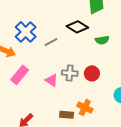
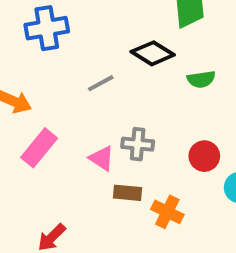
blue cross: (26, 32) -> (47, 28), moved, turned 35
red circle: (92, 73) -> (204, 156), moved
brown rectangle: (67, 115) -> (127, 193), moved

